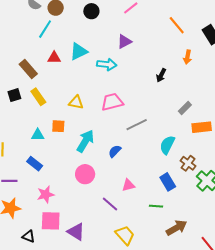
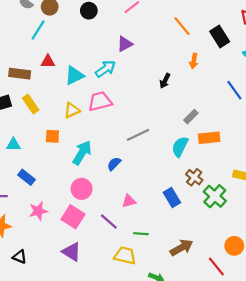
cyan triangle: (79, 51) -> (74, 75), moved
cyan arrow: (107, 64) -> (105, 69), turned -42
brown rectangle: (28, 69) -> (20, 74), turned -42
yellow triangle: (76, 102) -> (72, 110), turned -35
pink trapezoid: (112, 102) -> (100, 101), moved
cyan triangle: (38, 135) -> (13, 145), moved
cyan semicircle: (167, 145) -> (180, 147), moved
green line: (156, 206) -> (141, 234), moved
pink square: (51, 221) -> (73, 217), moved, turned 30
yellow trapezoid: (125, 235) -> (125, 256), turned -35

